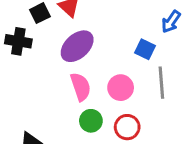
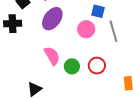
pink semicircle: (81, 87) -> (52, 56), moved
pink circle: (121, 88) -> (86, 29), moved

